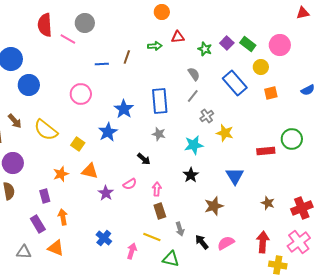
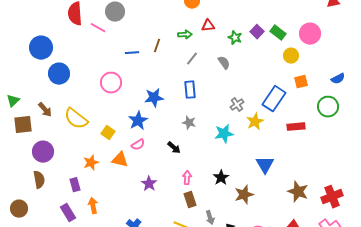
blue rectangle: (235, 83) -> (274, 99), moved, turned 75
gray line: (193, 96) -> (192, 59), moved
blue rectangle: (160, 101) -> (190, 90), size x0.7
blue star: (124, 109) -> (154, 98), turned 30
yellow star: (225, 133) -> (255, 122), turned 30
green circle: (292, 139) -> (328, 107), moved
red rectangle: (266, 151) -> (296, 127), moved
black star: (191, 175) -> (221, 178), moved
pink semicircle: (130, 184) -> (138, 145), moved
purple star: (106, 193) -> (149, 184), moved
brown star: (268, 203) -> (298, 192), size x1.5

